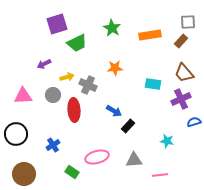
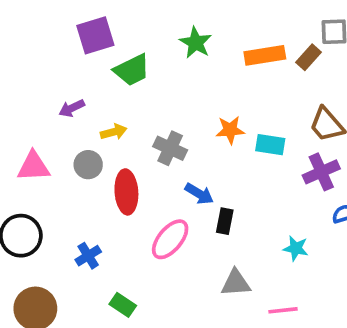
brown rectangle: (181, 41) -> (309, 57), moved
orange star: (115, 68) -> (230, 130), moved
gray cross: (88, 85) -> (170, 148), moved
black rectangle: (128, 126) -> (225, 221), turned -32
pink ellipse: (97, 157) -> (170, 239), moved, turned -35

